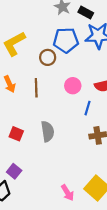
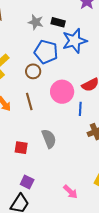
blue pentagon: (66, 40) -> (46, 52), turned 30
pink circle: (73, 86) -> (62, 92), size x1.5
pink arrow: (67, 193) -> (70, 192), moved

